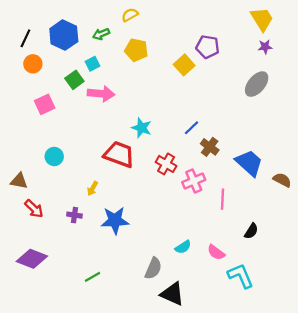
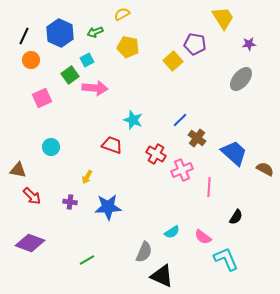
yellow trapezoid: (262, 19) -> (223, 18), moved
red trapezoid: (119, 154) -> (112, 145), size x0.7

